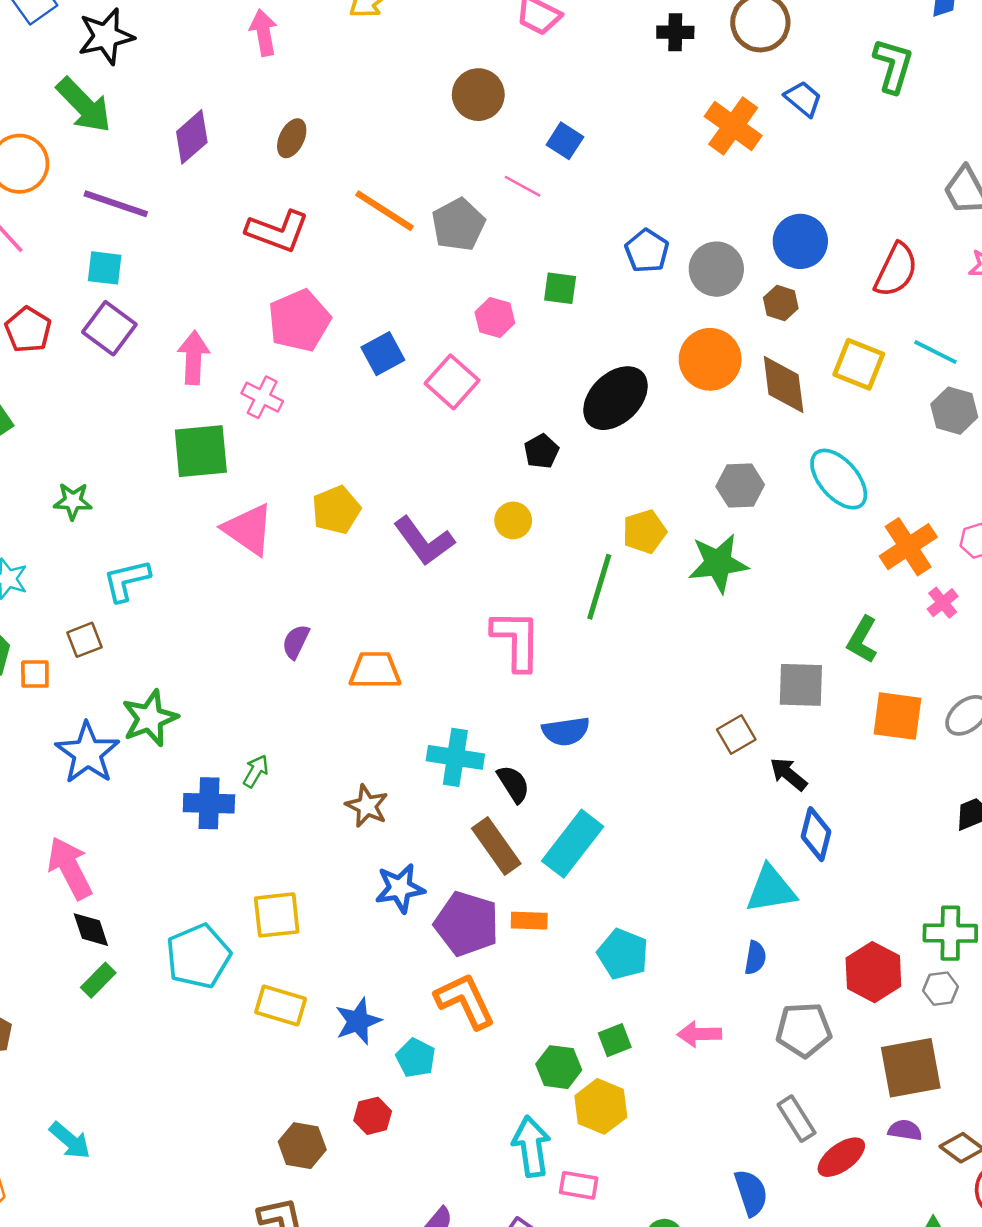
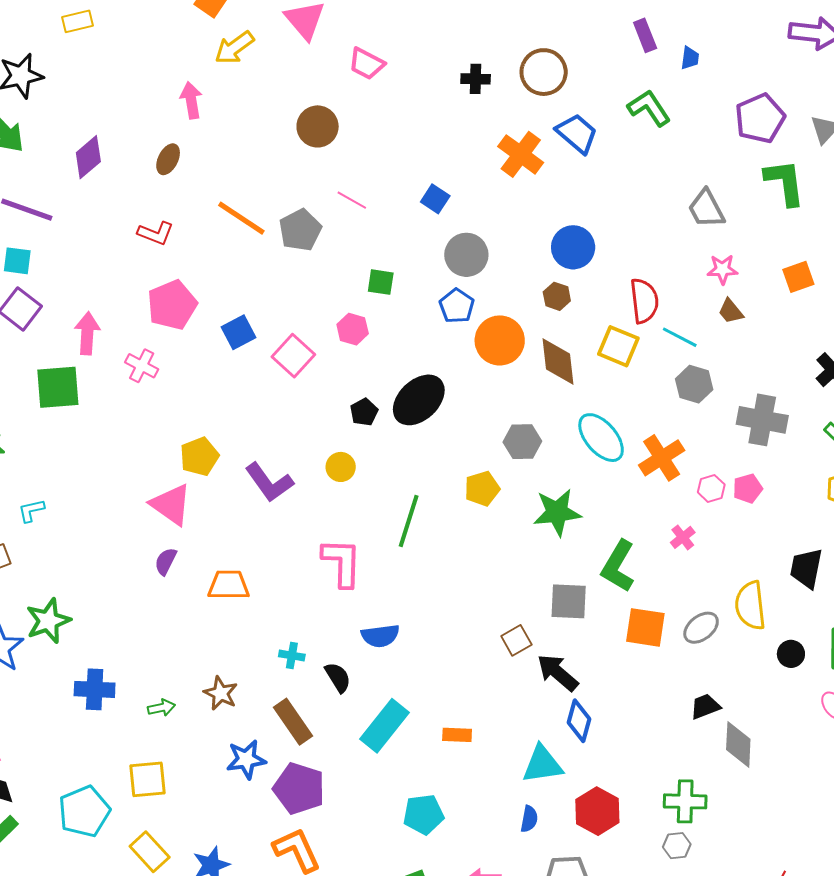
pink arrow: (264, 33) -> (191, 100), moved
green L-shape: (893, 66) -> (649, 108), turned -51
blue trapezoid: (803, 99) -> (577, 133), size x1.4
blue square: (565, 141) -> (435, 199), moved
red L-shape: (278, 231) -> (156, 233), size x0.7
blue pentagon: (647, 251) -> (457, 306), moved
gray circle: (716, 269) -> (466, 255), moved
red semicircle: (896, 270) -> (644, 301), moved, turned -33
pink hexagon: (495, 318) -> (353, 329), moved
black ellipse: (615, 398) -> (419, 400), moved
green square: (201, 451) -> (58, 387), moved
pink triangle: (248, 529) -> (171, 505), moved
yellow pentagon: (644, 532) -> (482, 489), moved
orange cross: (908, 547) -> (662, 458), moved
green star: (718, 563) -> (557, 512), moved
cyan L-shape: (127, 580) -> (31, 511), size x0.7
green L-shape: (862, 640) -> (618, 566), size x1.4
cyan cross: (455, 757) -> (292, 656), size x0.6
green arrow: (256, 771) -> (161, 708), moved, turned 48
black arrow: (788, 774) -> (558, 673), size x1.4
brown rectangle: (496, 846) -> (293, 722), moved
orange rectangle: (529, 921) -> (457, 735), moved
cyan pentagon: (623, 954) -> (423, 814), turned -30
red hexagon: (873, 972) -> (597, 811), moved
yellow rectangle: (281, 1005) -> (150, 852), turned 30

